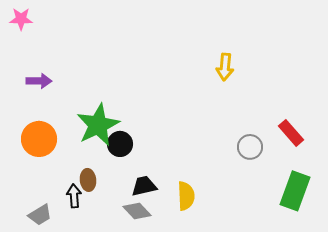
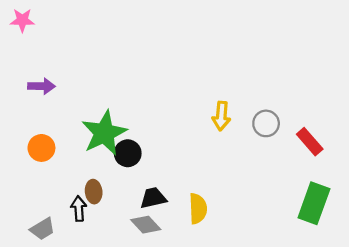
yellow arrow: (225, 67) -> (221, 116), moved
orange circle: (39, 139) -> (41, 148), size x0.7
gray circle: (250, 147) -> (266, 123), moved

